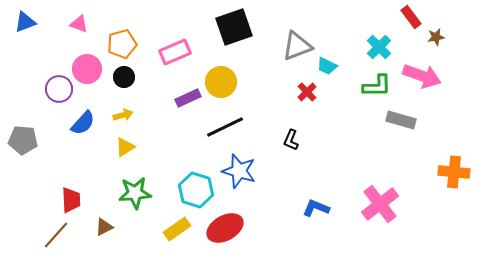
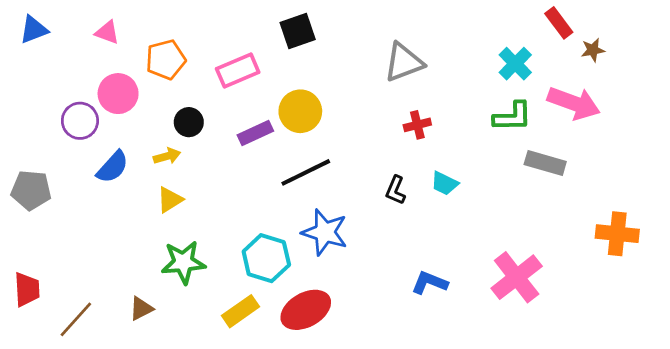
black square: (234, 27) -> (298, 31), moved, size x0.7
cyan trapezoid: (327, 66) -> (444, 183), moved
black circle: (124, 77) -> (189, 122), moved
red cross: (307, 92) -> (417, 125), turned 30
red trapezoid: (71, 200) -> (27, 289), moved

